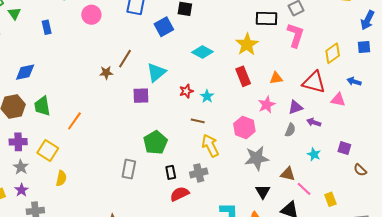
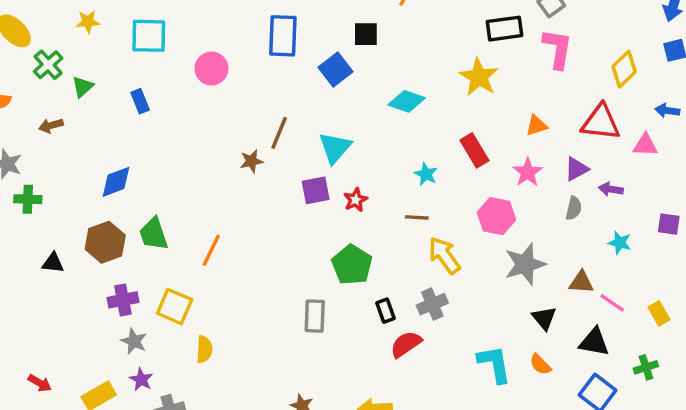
green triangle: (14, 13) -> (83, 87), turned 32
red rectangle: (243, 76) -> (474, 150), moved
red star: (186, 91) -> (356, 200), moved

